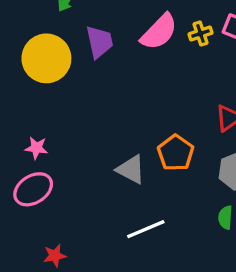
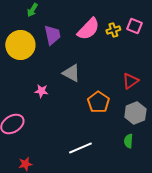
pink star: (36, 148) -> (41, 91), moved
gray triangle: (131, 169) -> (71, 73), moved

